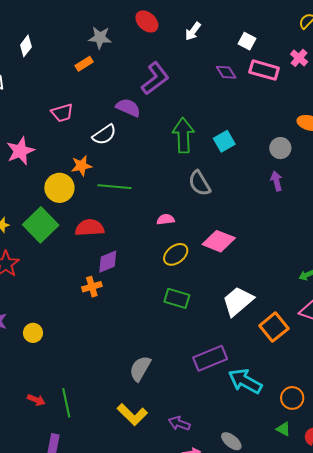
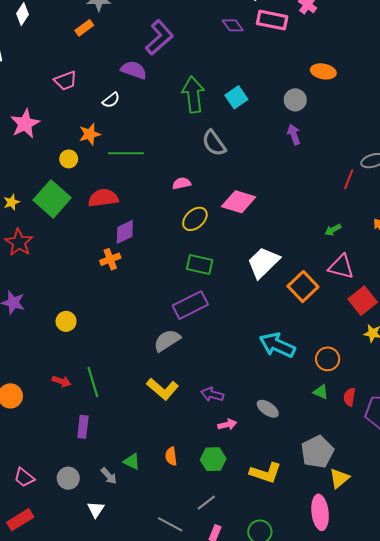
white semicircle: (104, 135) -> (111, 100), size x0.7
yellow circle: (59, 188) -> (69, 159), size x0.6
yellow circle: (33, 333) -> (66, 321), moved
purple rectangle: (210, 358) -> (190, 305), moved
gray semicircle: (140, 369) -> (167, 340), turned 32

